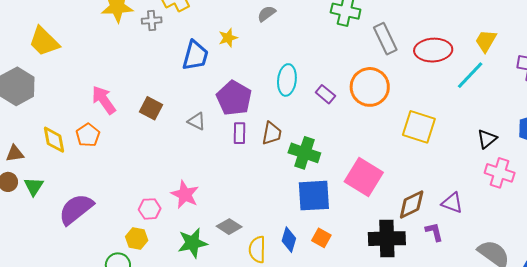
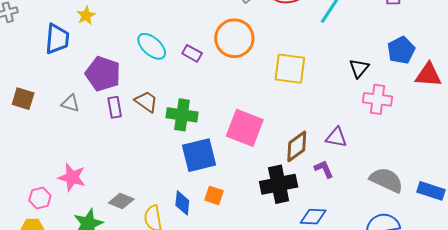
cyan ellipse: (287, 80) -> (152, 46), turned -44
brown trapezoid: (272, 133) -> (146, 102), turned -55

